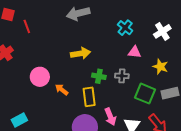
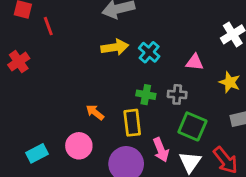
cyan cross: (125, 28) -> (149, 52), moved
yellow arrow: (80, 53) -> (115, 47), moved
pink circle: (40, 77) -> (79, 146), moved
green square: (145, 94) -> (192, 126), moved

